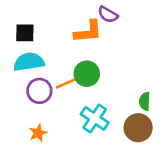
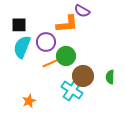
cyan semicircle: (29, 62) -> (22, 47), turned -60
purple circle: (39, 91) -> (46, 42), moved
brown circle: (138, 128) -> (83, 76), moved

